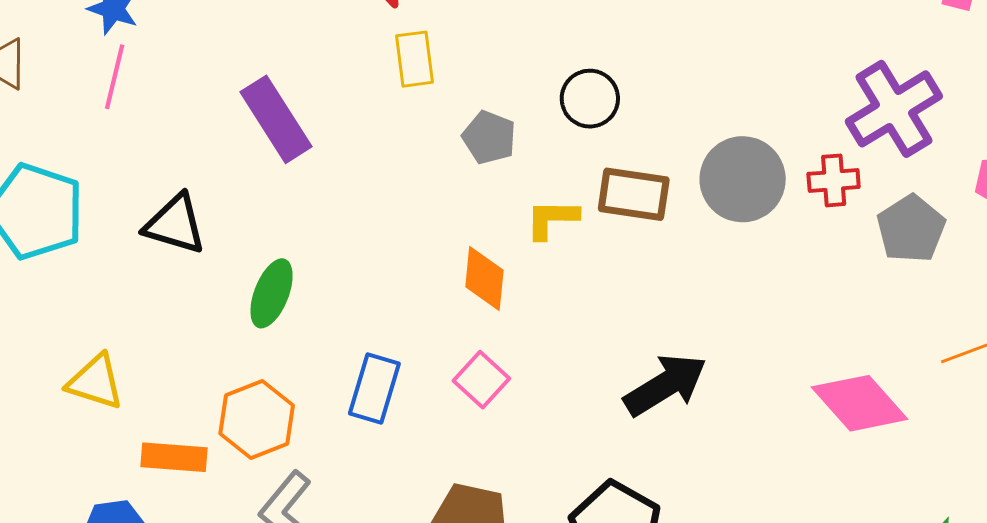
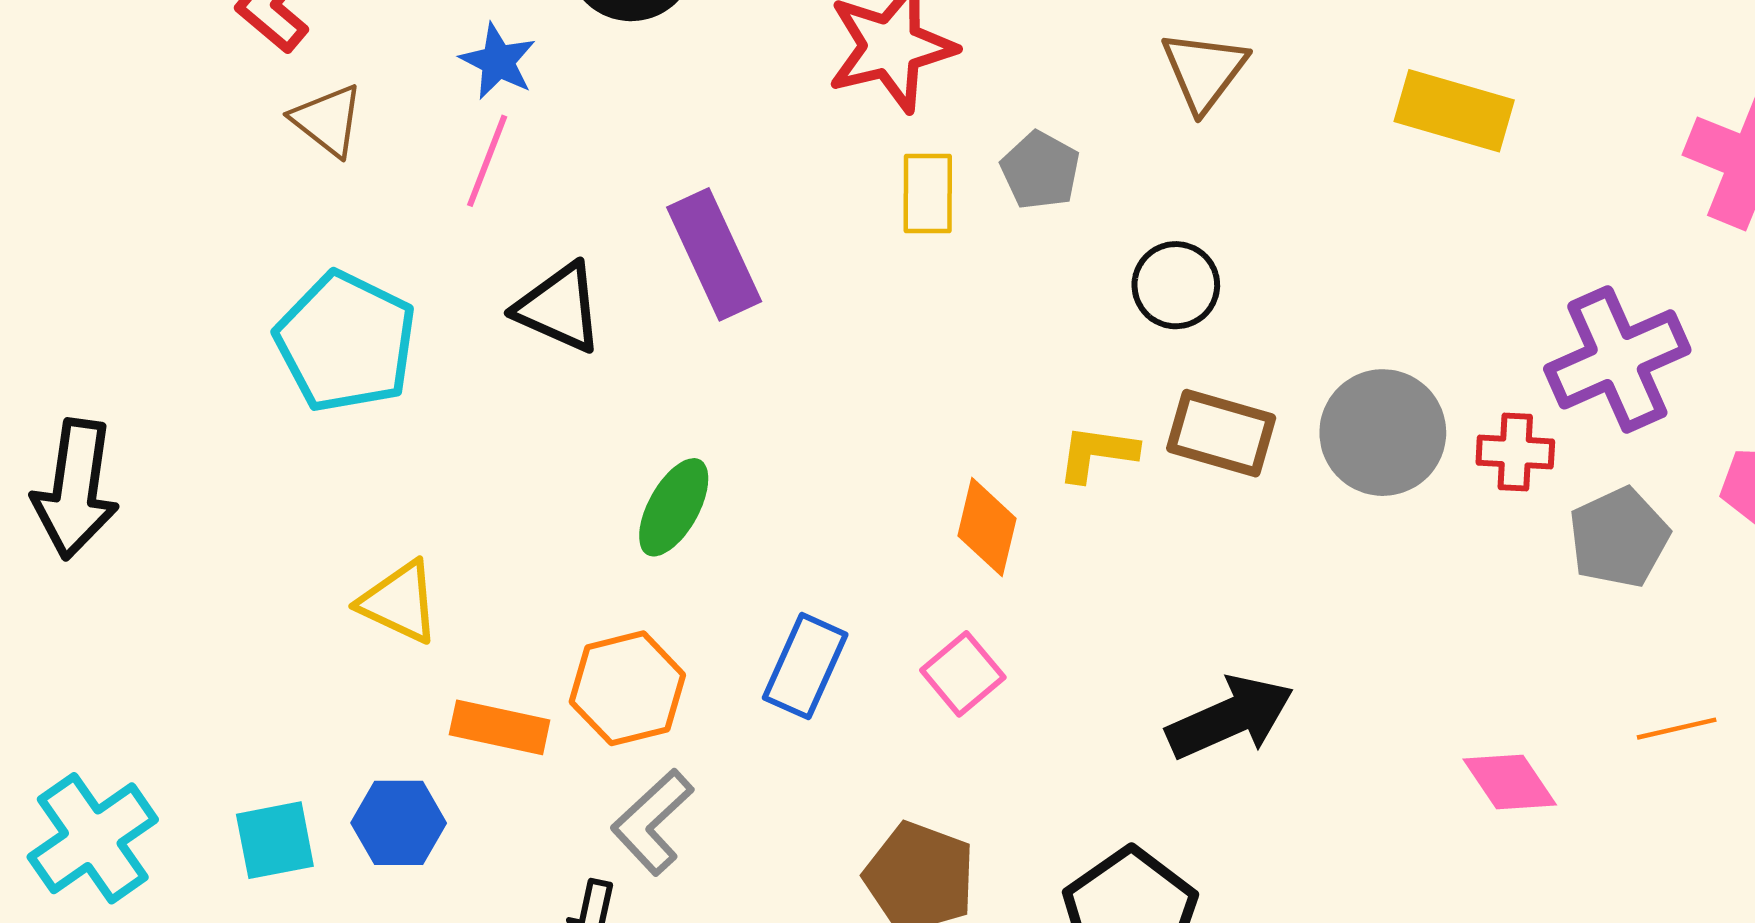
gray pentagon: (489, 137) -> (1040, 170), moved
black triangle: (175, 224) -> (559, 308), moved
pink diamond: (860, 403) -> (1510, 782), size x0.7

